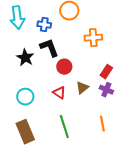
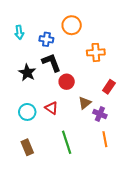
cyan arrow: (17, 18) -> (19, 32), size x0.6
purple cross: (106, 90) -> (100, 114), moved
red triangle: (59, 93) -> (51, 108), moved
brown rectangle: (25, 132) -> (27, 147), size x0.7

